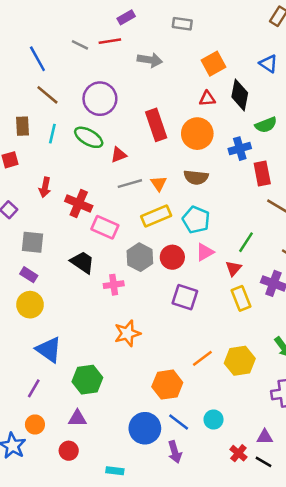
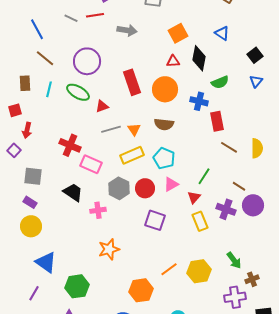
blue cross: (240, 149) -> (199, 101), turned 30
red arrow: (45, 187) -> (27, 130), moved

